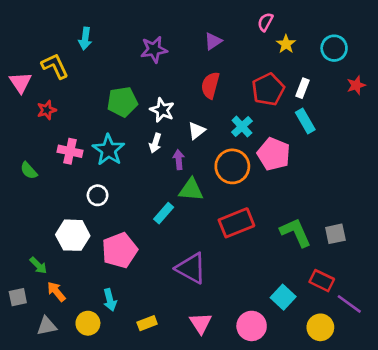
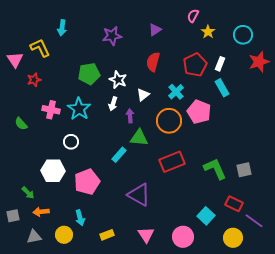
red star: (356, 85) -> (259, 62), size x1.5
orange arrow: (56, 292) -> (41, 212), turned -56

